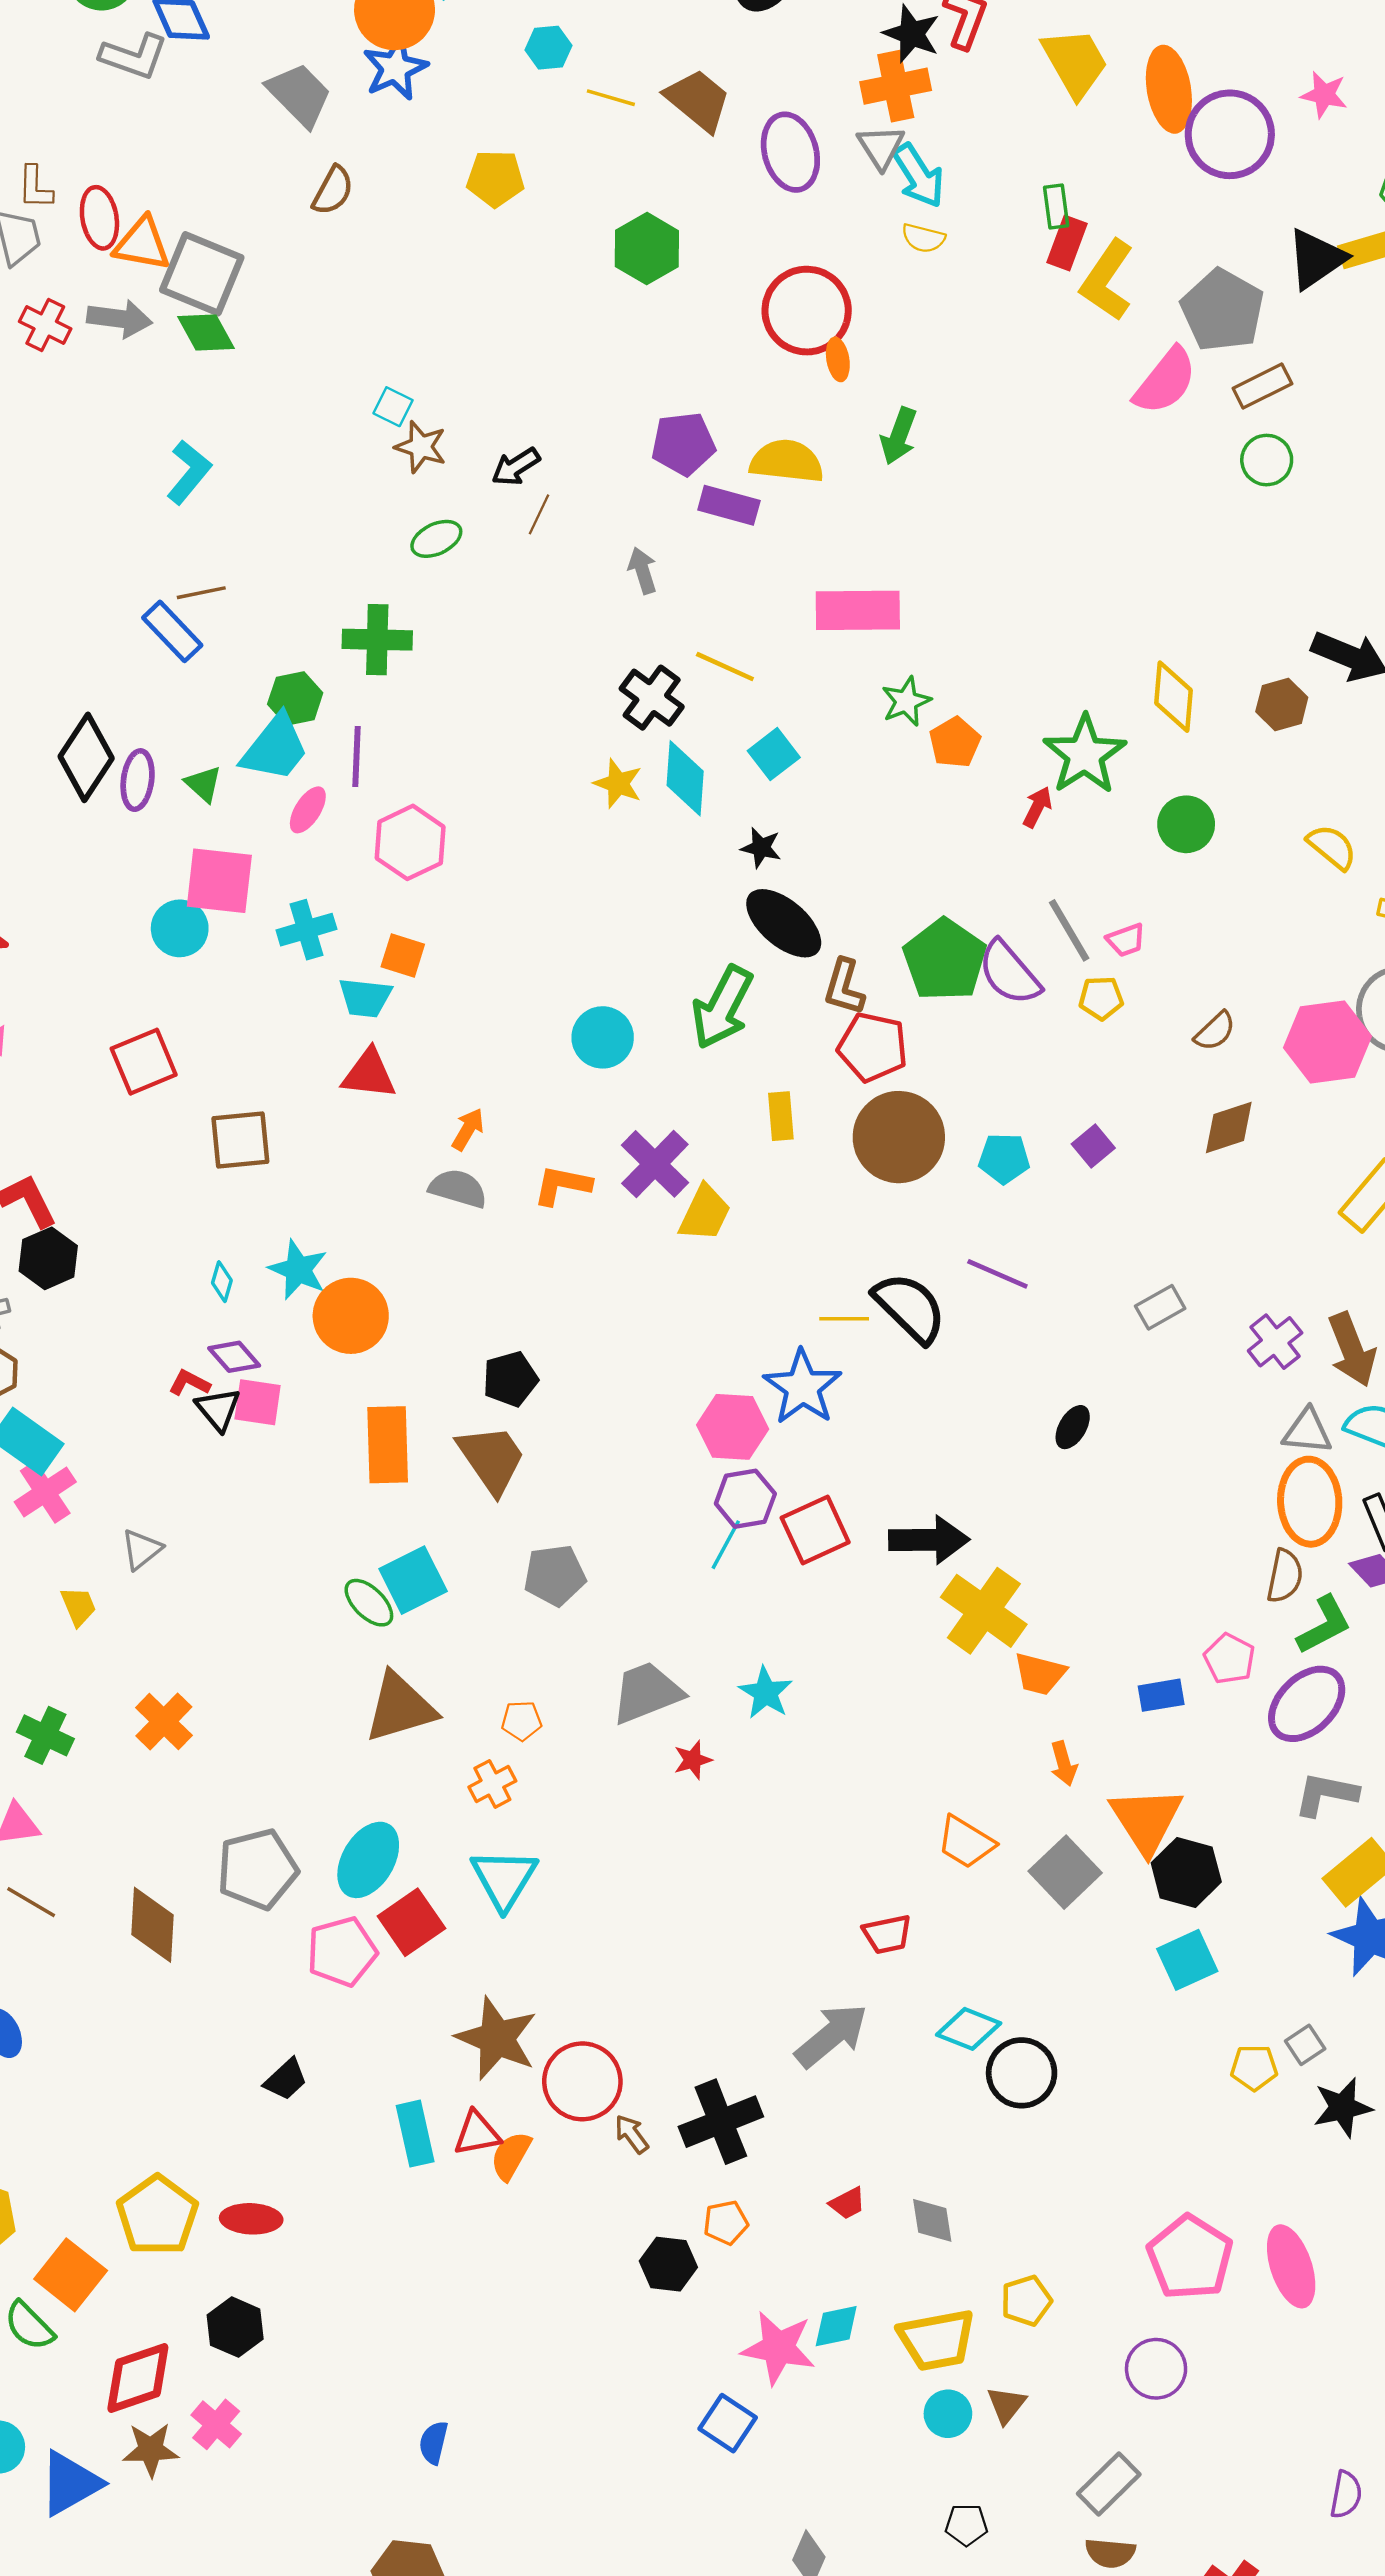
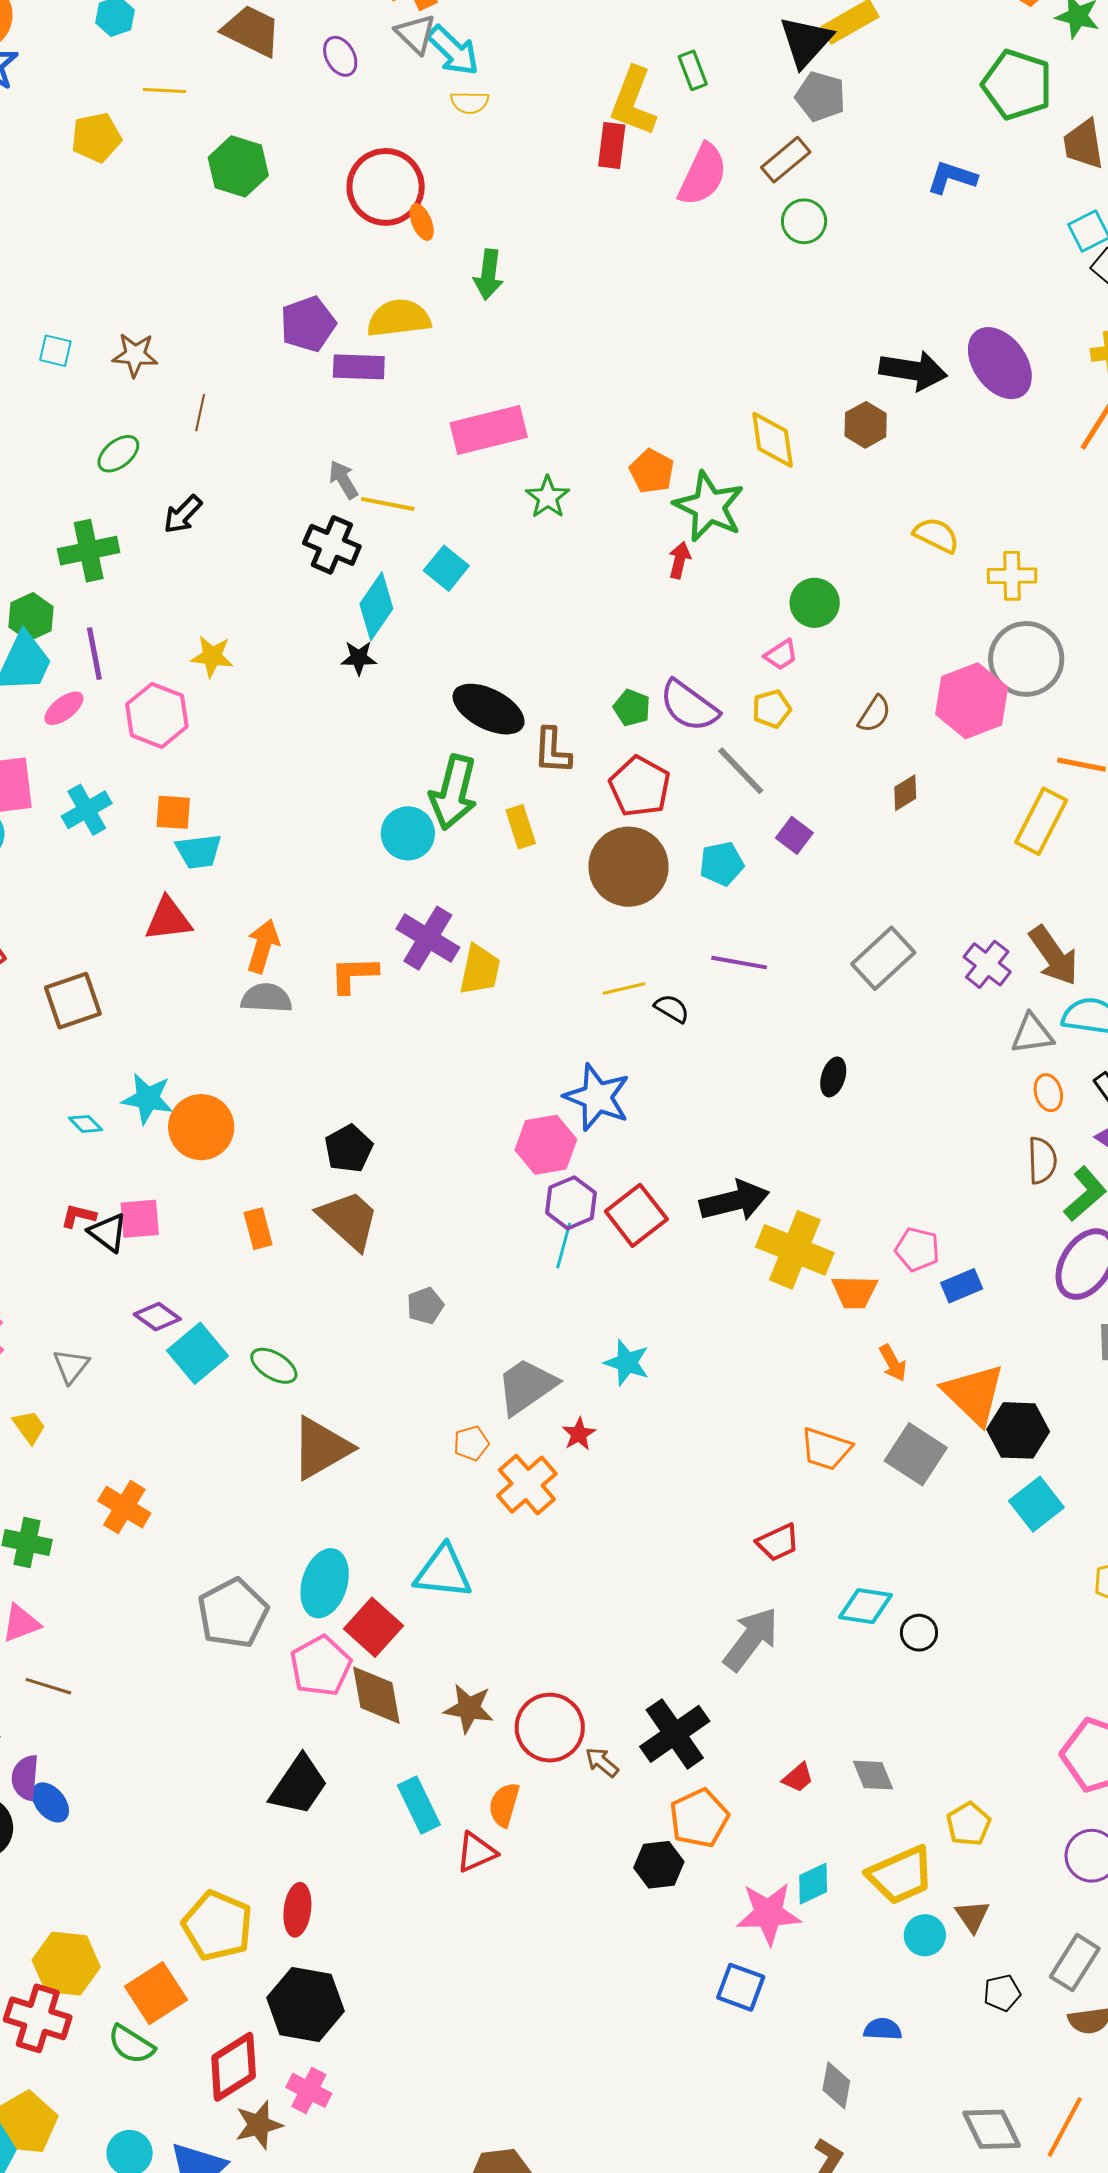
yellow line: (611, 98) -> (165, 90), moved
purple ellipse: (790, 152) -> (340, 56), size x0.6
green rectangle: (1056, 206) -> (693, 70), moved
red rectangle: (1067, 243) -> (612, 145), moved
gray pentagon: (1222, 310) -> (820, 96), moved, size x0.7
brown star: (421, 447) -> (135, 355), moved
black arrow: (516, 467) -> (183, 514), moved
gray arrow: (642, 570) -> (343, 480), moved
orange pentagon: (955, 742) -> (652, 471), moved
cyan diamond: (685, 778) -> (376, 606), turned 44
yellow star: (618, 783) -> (212, 656), moved
pink ellipse: (308, 810) -> (64, 708), turned 33
green circle: (1186, 824) -> (815, 603), moved
black star: (761, 848) -> (359, 658), moved
gray line: (1069, 930) -> (741, 771), moved
green pentagon: (945, 960) -> (632, 708), size x0.5
cyan trapezoid: (365, 998) -> (199, 851), moved
cyan circle: (603, 1037) -> (408, 833), moved
red pentagon: (873, 1047) -> (640, 786), moved, turned 30
yellow rectangle: (781, 1116) -> (521, 827), moved
brown diamond: (1229, 1128) -> (905, 793), size x0.7
orange arrow: (468, 1129) -> (263, 946), size x1.4
cyan diamond: (222, 1282) -> (85, 1124), turned -48
gray rectangle: (1160, 1307) -> (883, 958), size x1.5
black semicircle: (910, 1308) -> (672, 1008), size x0.5
yellow line: (844, 1319) -> (624, 989), moved
purple diamond: (234, 1357) -> (157, 1317), moved
orange rectangle: (388, 1445) -> (258, 1229), size x0.6
orange ellipse: (1310, 1502) -> (1048, 1093), size x0.5
gray pentagon: (555, 1575) -> (425, 1306), size x0.7
cyan square: (413, 1580) -> (197, 1353), moved
pink pentagon: (1229, 1659) -> (917, 1249), moved
orange pentagon: (522, 1721) -> (471, 1443), moved
orange cross: (492, 1784) -> (527, 1485), moved, size x1.5
cyan triangle: (504, 1879) -> (443, 1572), turned -42
brown diamond: (153, 1925) -> (376, 1695), moved
brown star: (497, 2038) -> (469, 1708), size x0.7
black circle: (1022, 2073) -> (919, 1633), size x0.6
black trapezoid: (286, 2080) -> (299, 1785), size x1.6
red triangle: (477, 2133) -> (476, 1852), moved
red ellipse: (251, 2219) -> (297, 1910), turned -72
orange pentagon: (726, 2223) -> (699, 1818), size x1.5
orange square: (71, 2275) -> (156, 1993), turned 32
black hexagon: (235, 2327) -> (306, 2004), size x1.5
blue semicircle: (434, 2443) -> (883, 2029), moved, turned 93
black pentagon: (966, 2525) -> (1002, 1993), moved

